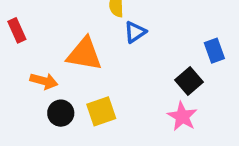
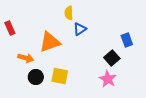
orange triangle: (84, 54) -> (50, 42), turned -30
yellow square: (101, 111) -> (60, 76), turned 30

